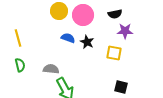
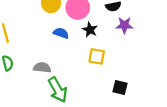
black star: (87, 42) -> (90, 30), moved
yellow square: (114, 53) -> (97, 56), moved

